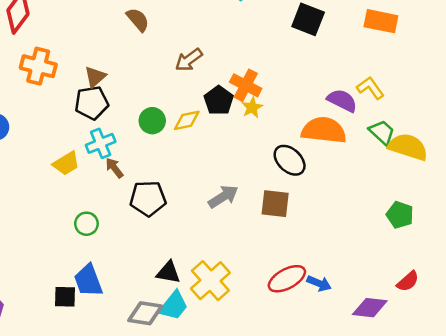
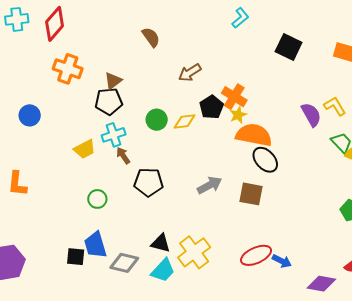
purple semicircle: (342, 101) -> (311, 115), turned 30
orange semicircle: (324, 130) -> (254, 135), moved
gray diamond: (145, 313) -> (124, 263), moved

